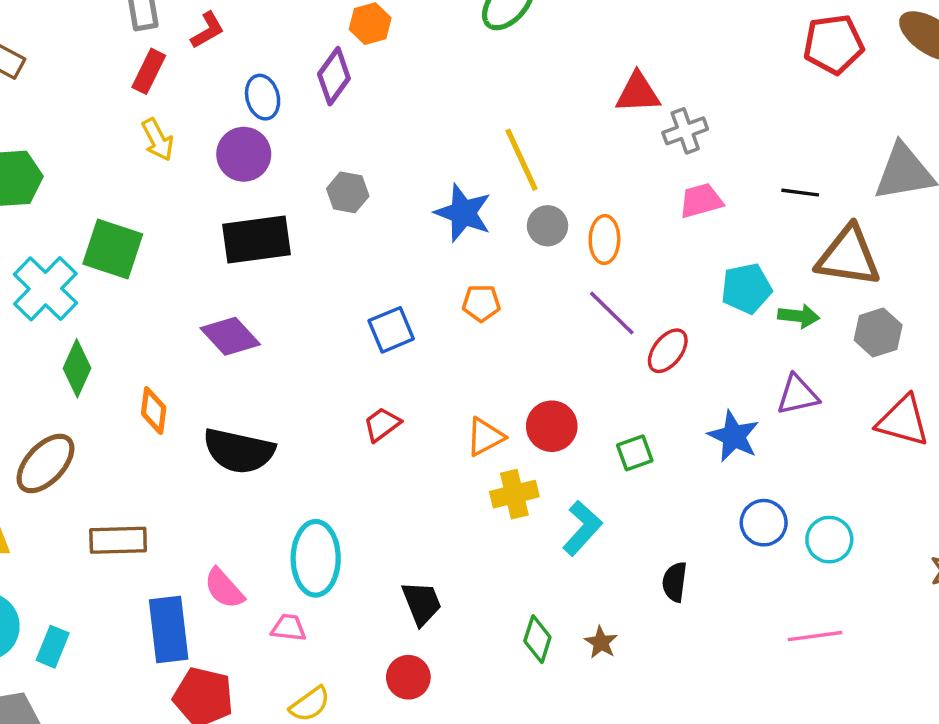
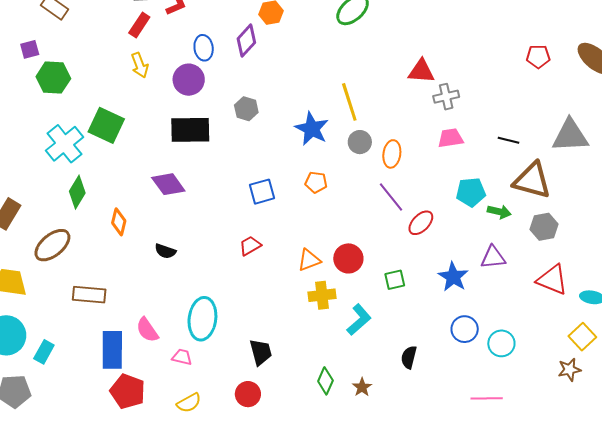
red pentagon: (833, 44) -> (538, 57), size x0.7
black semicircle: (239, 451) -> (165, 251), size x0.5

